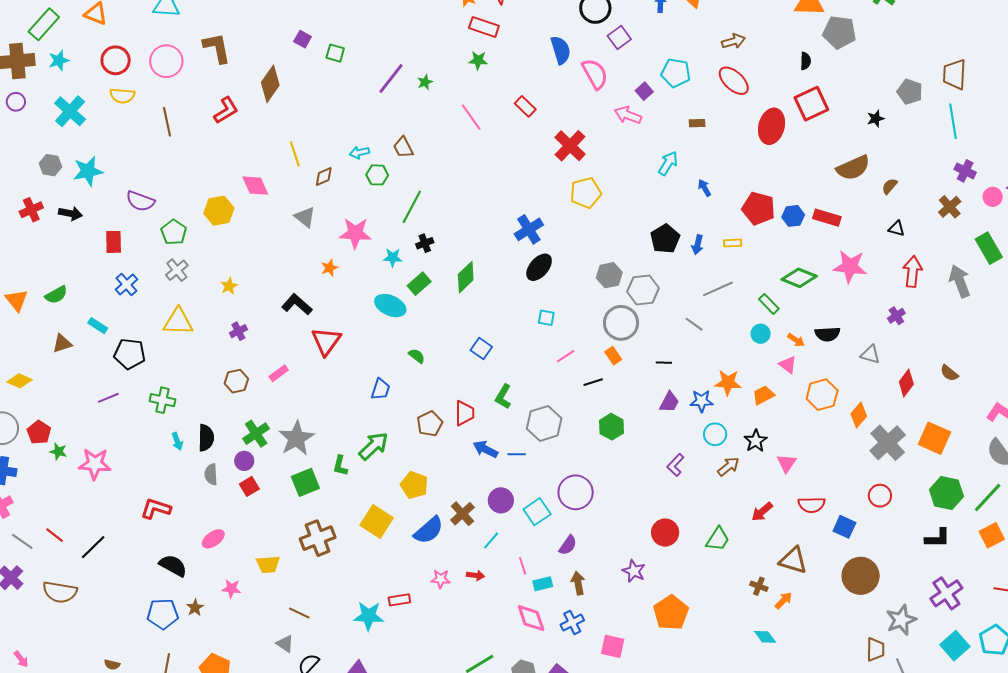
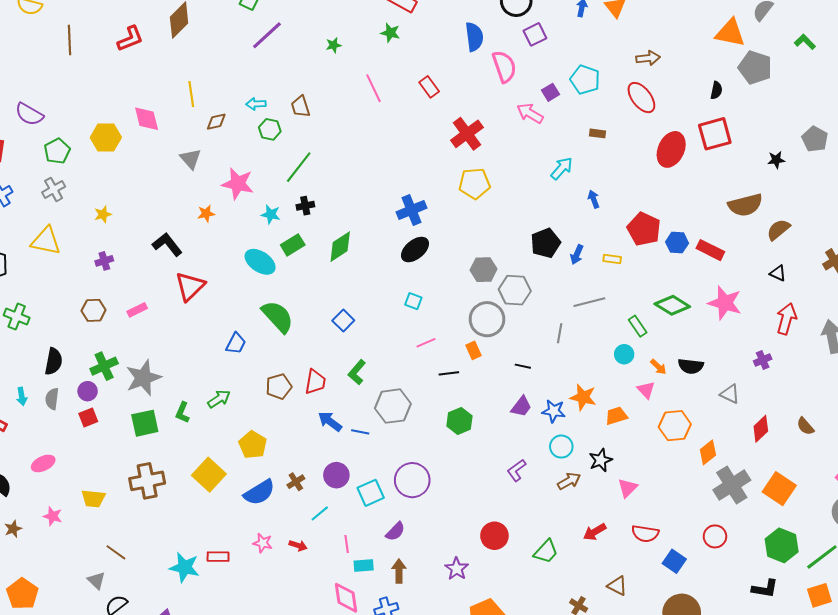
purple line: (391, 79) -> (267, 35), moved
brown semicircle: (890, 186) -> (778, 230), size x1.4
gray line: (694, 324) -> (560, 333), turned 54
green semicircle: (417, 356) -> (278, 317), size x2.0
cyan arrow: (177, 441) -> (22, 396), moved
green arrow: (374, 446) -> (219, 399), size x0.7
brown cross: (462, 514) -> (296, 482), size x0.7
brown triangle: (793, 560) -> (617, 586), size x0.7

